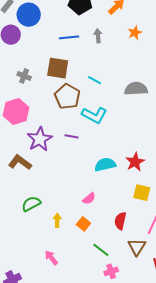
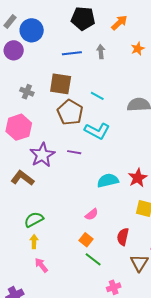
yellow arrow: (57, 220) -> (34, 242), moved
green line: (101, 250) -> (93, 259), moved
pink arrow: (51, 258) -> (41, 265), moved

